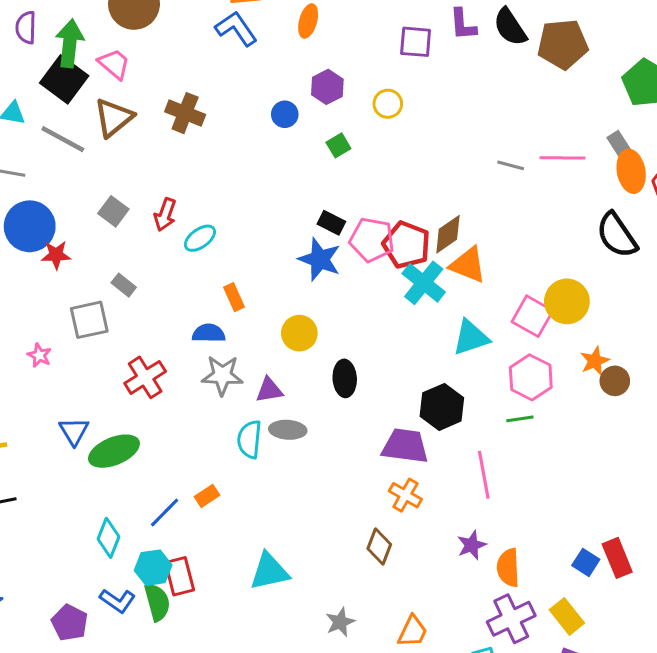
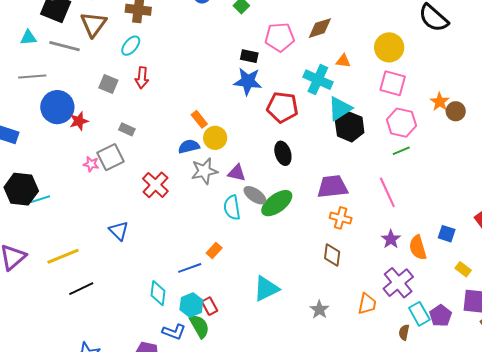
brown diamond: (448, 234) -> (320, 28), moved, turned 32
cyan ellipse: (200, 238) -> (131, 46), moved
pink pentagon: (372, 240) -> (280, 37), moved
red pentagon: (406, 245) -> (282, 107), moved
orange triangle: (468, 265) -> (343, 61), size x0.6
yellow circle: (567, 301) -> (389, 47), moved
yellow circle: (299, 333) -> (215, 138), moved
cyan triangle: (471, 338) -> (340, 109), moved
pink star: (39, 355) -> (91, 164), moved
purple triangle: (269, 390) -> (237, 173), turned 36
black hexagon: (442, 407) -> (350, 127), moved
gray ellipse: (288, 430) -> (255, 195), turned 45
green ellipse: (114, 451) -> (277, 203), moved
blue line: (165, 513) -> (190, 268), turned 40
blue square: (586, 562) -> (447, 234), moved
red rectangle: (180, 576) -> (210, 306), size x0.7
yellow rectangle: (567, 616) -> (463, 269), size x0.7
purple cross: (511, 619) -> (398, 283), moved

